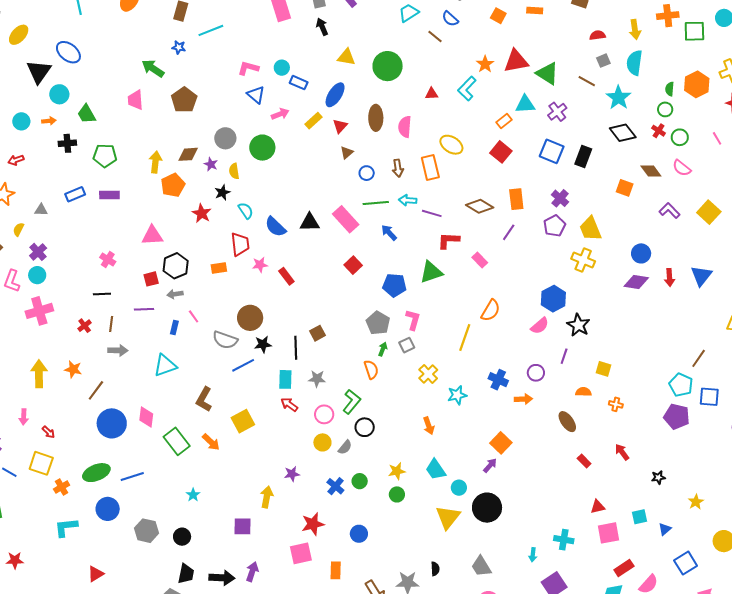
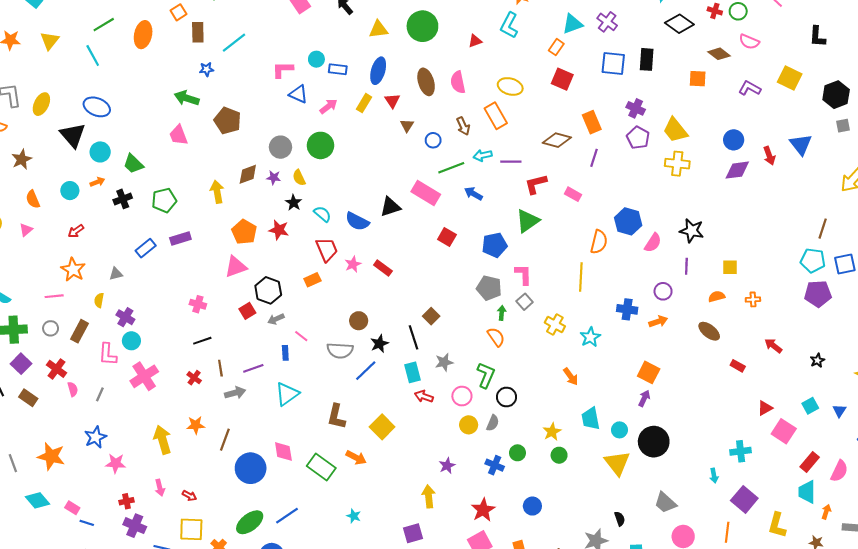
orange pentagon: (173, 185) -> (244, 232), moved
blue hexagon: (553, 299) -> (628, 221), moved
purple line: (144, 309) -> (253, 368), moved
brown circle: (250, 318) -> (359, 321), size x0.7
cyan trapezoid: (436, 470) -> (591, 419), turned 40
pink square: (608, 533) -> (784, 431), turned -30

